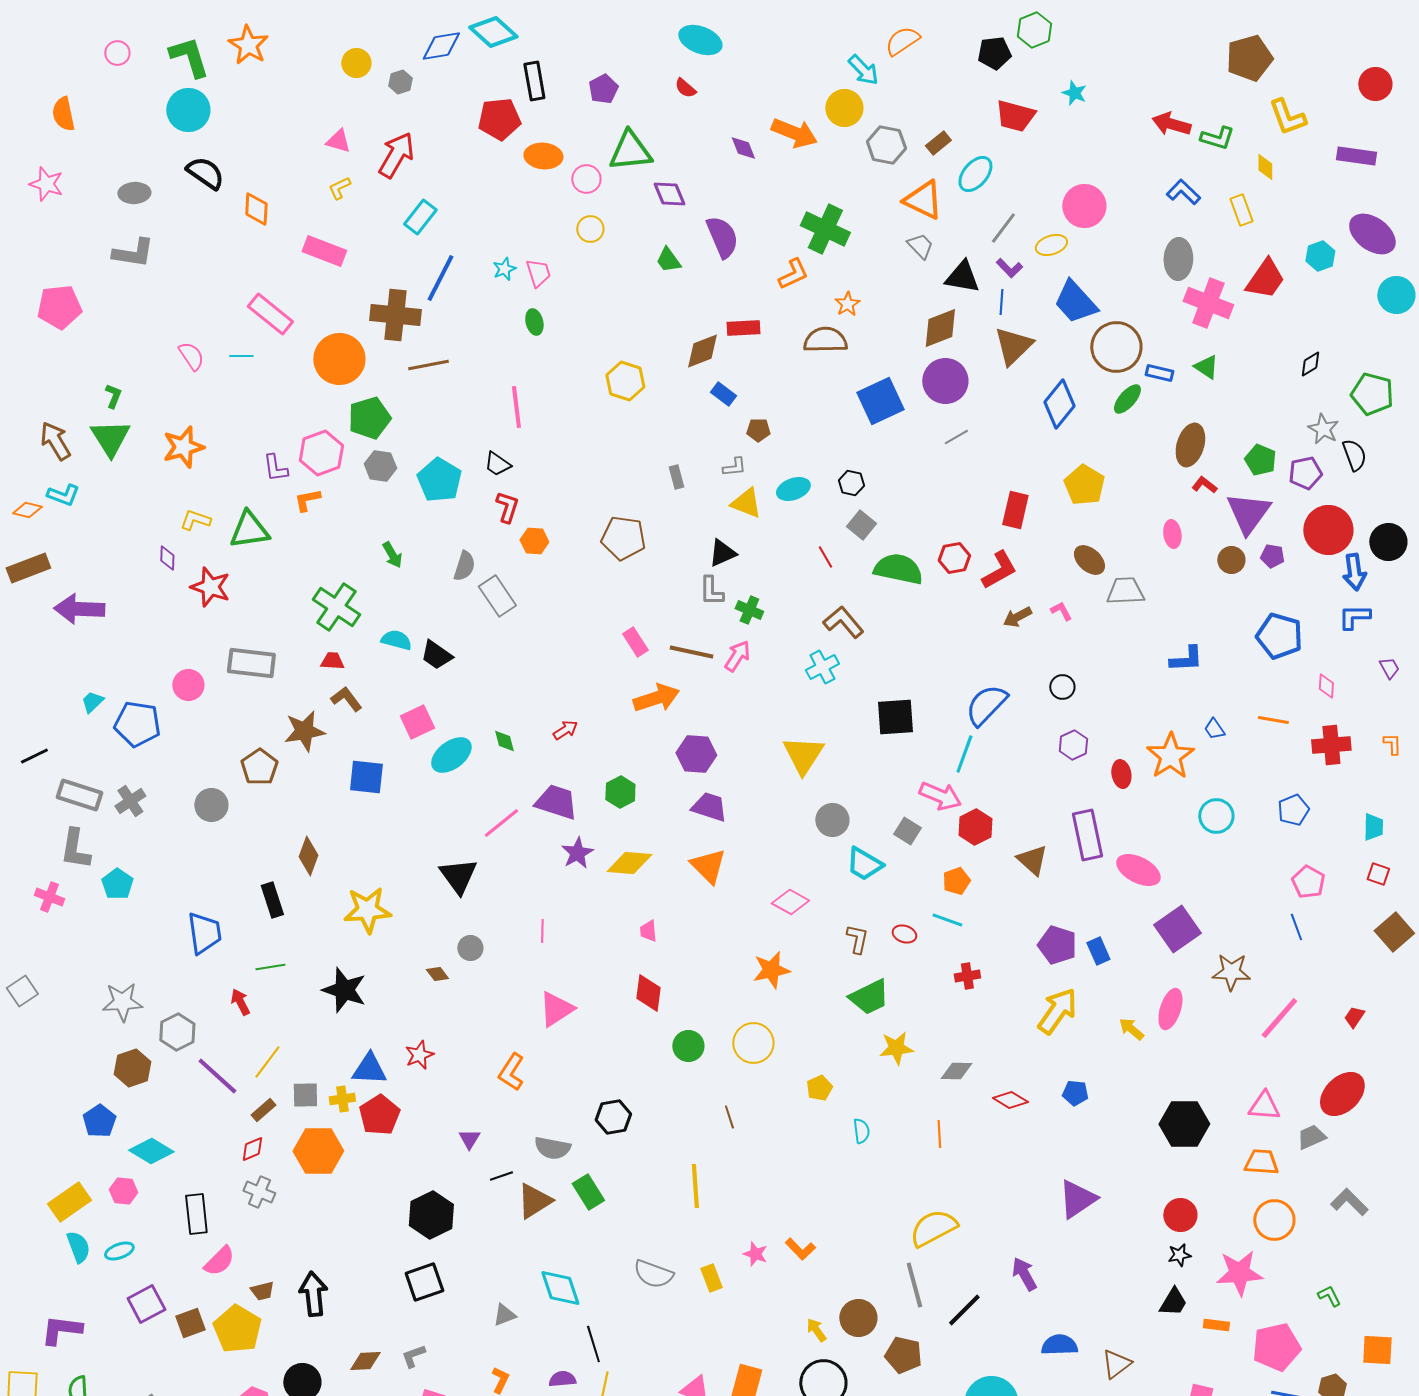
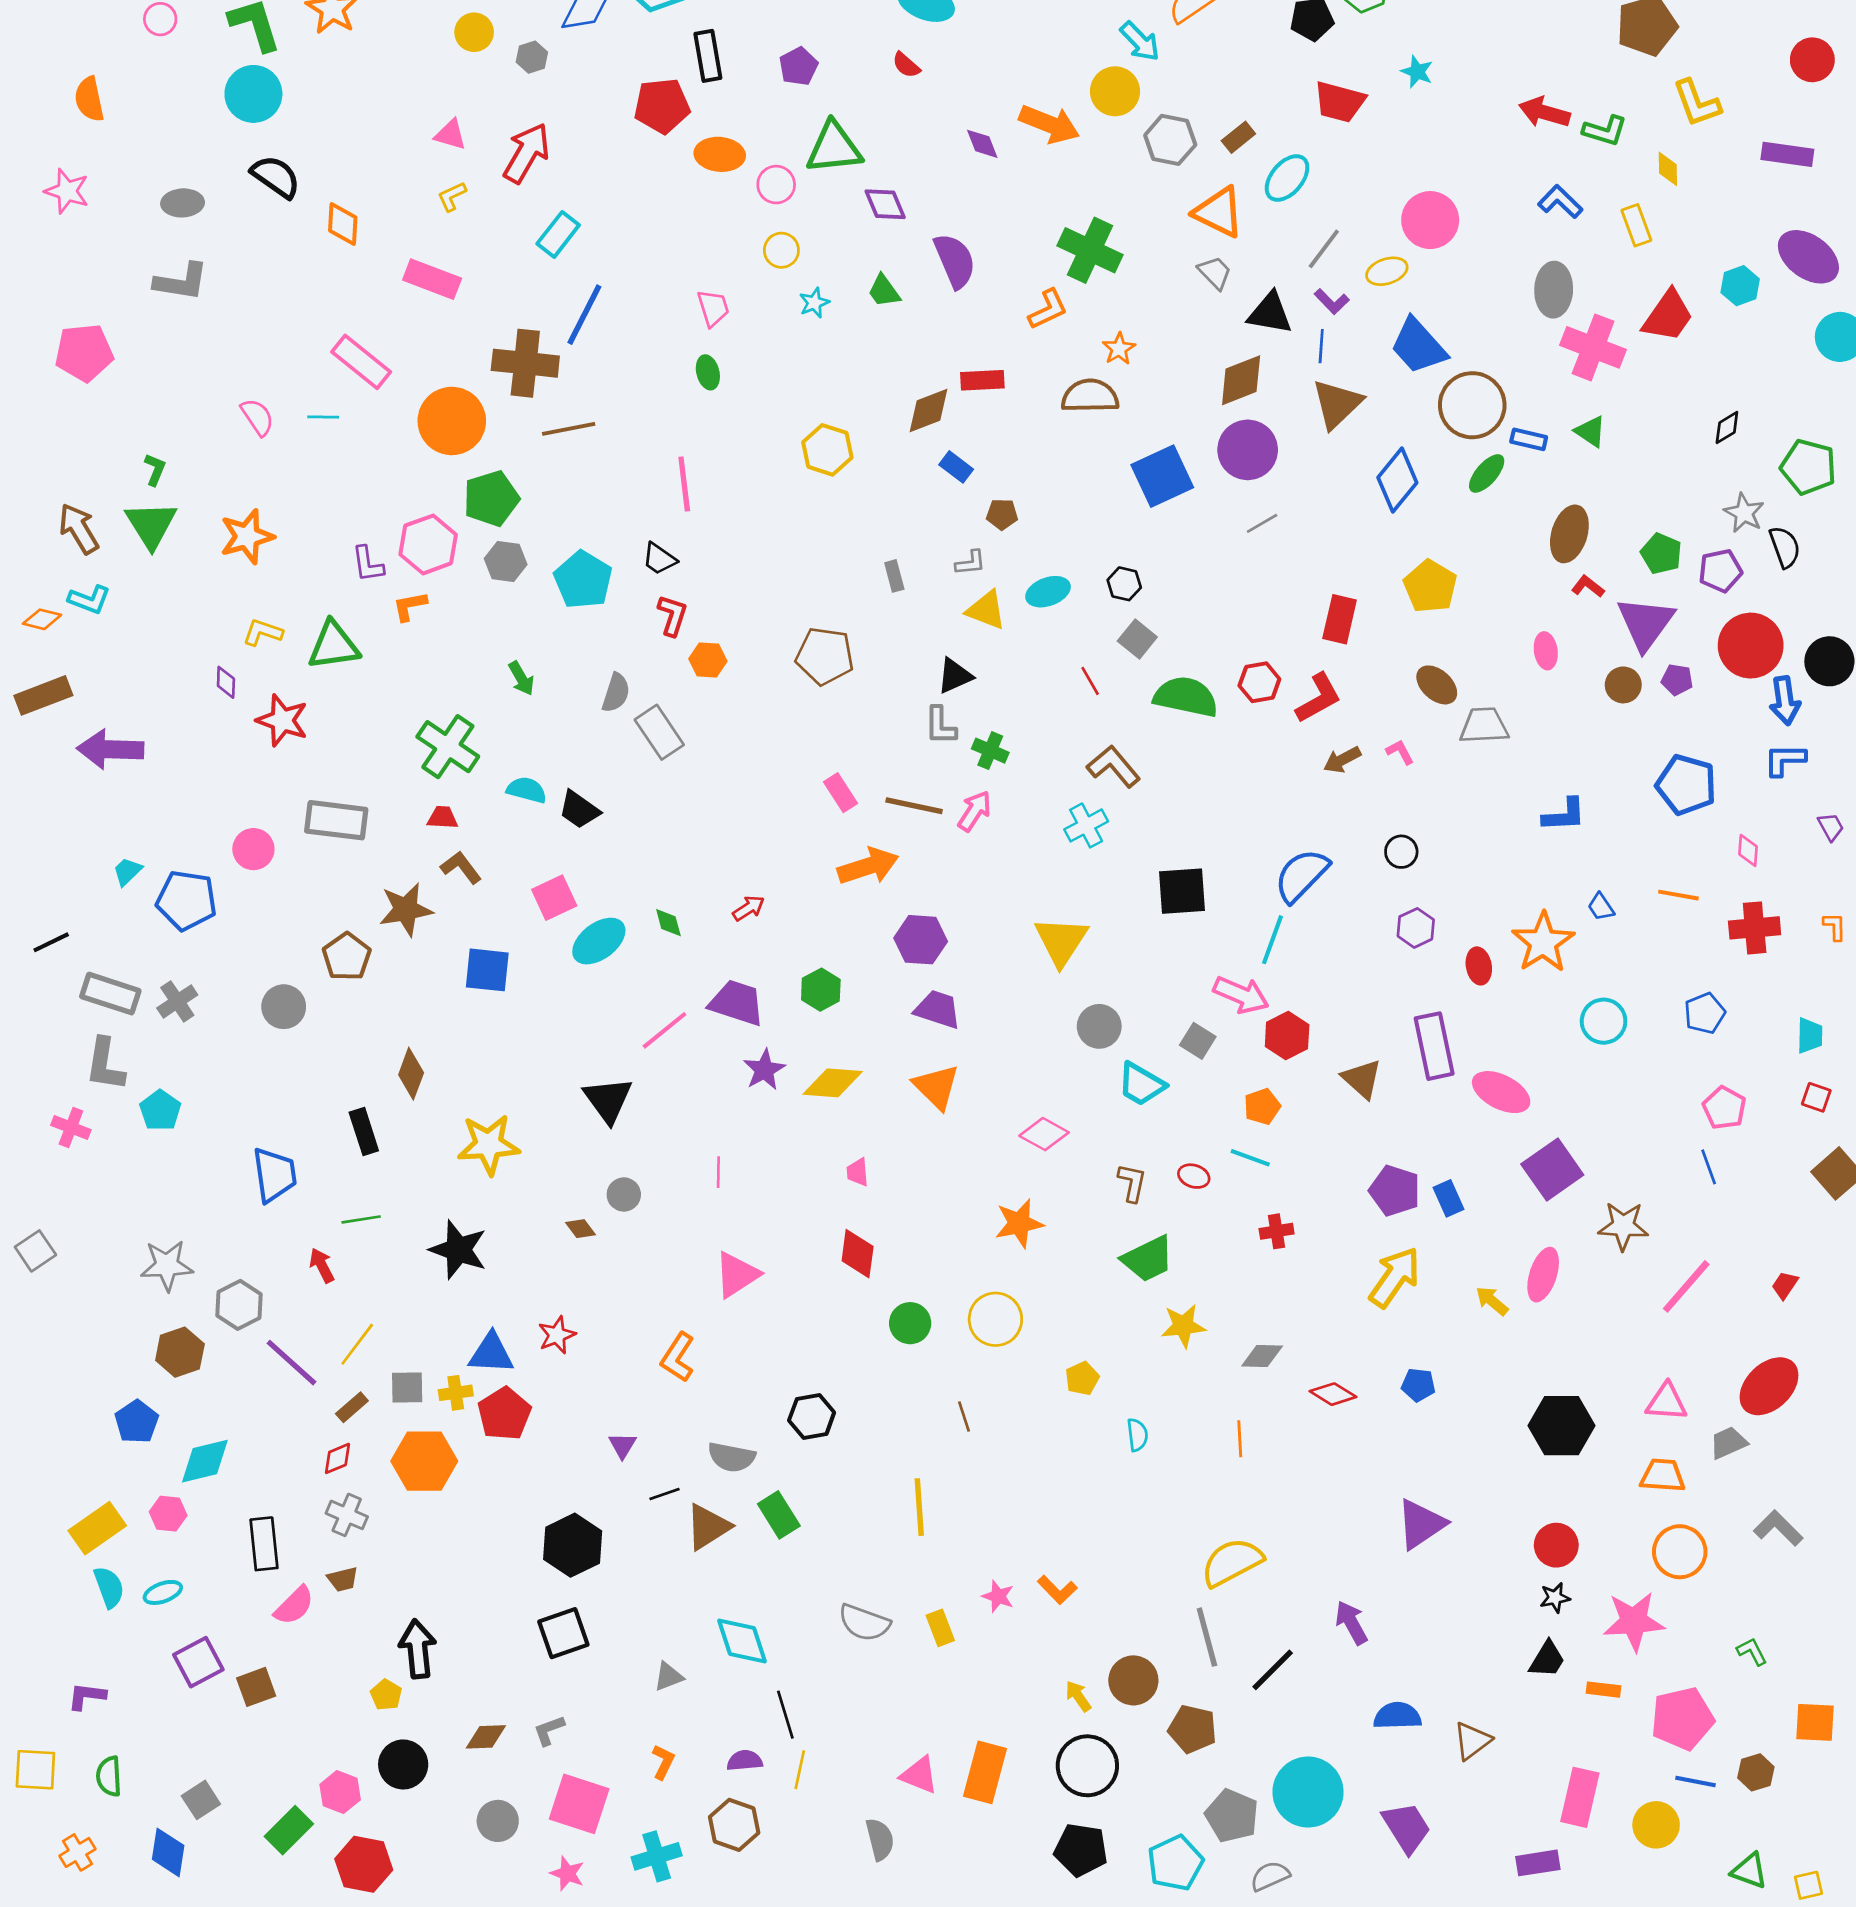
cyan star: (504, 269) -> (814, 303), moved
cyan diamond: (151, 1151) -> (205, 1461), turned -45
brown trapezoid: (262, 1291) -> (343, 1579), moved
yellow pentagon: (237, 1329) -> (386, 1695), moved, size x0.5
purple L-shape: (61, 1330) -> (87, 1696), size x0.7

